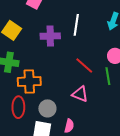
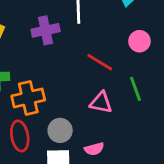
green line: (108, 76) -> (135, 89), moved
pink semicircle: (69, 126) -> (94, 149), turned 72

